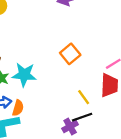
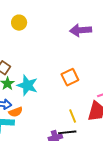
orange semicircle: (18, 108) -> (16, 112), turned 40

